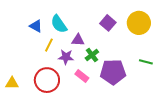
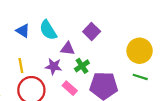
purple square: (108, 23) -> (92, 32), moved
yellow circle: (139, 23) -> (140, 51), moved
yellow line: (49, 45) -> (21, 66), moved, turned -40

